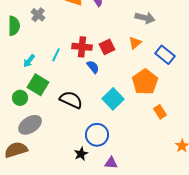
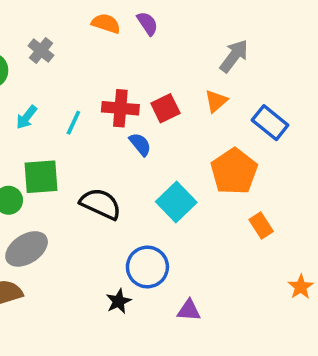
gray arrow: (145, 18) -> (234, 56), turned -66
cyan arrow: (29, 61) -> (27, 117), moved
green square: (38, 85) -> (41, 177), turned -35
purple triangle: (111, 163) -> (189, 310), moved

